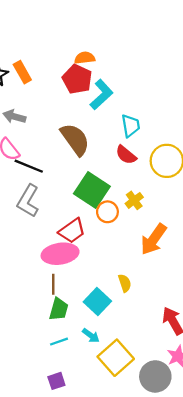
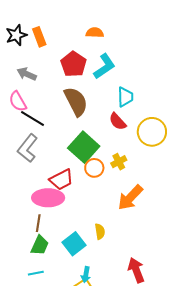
red pentagon: (77, 79) -> (73, 64), moved
cyan arrow: (91, 335) -> (86, 275), moved, turned 56

